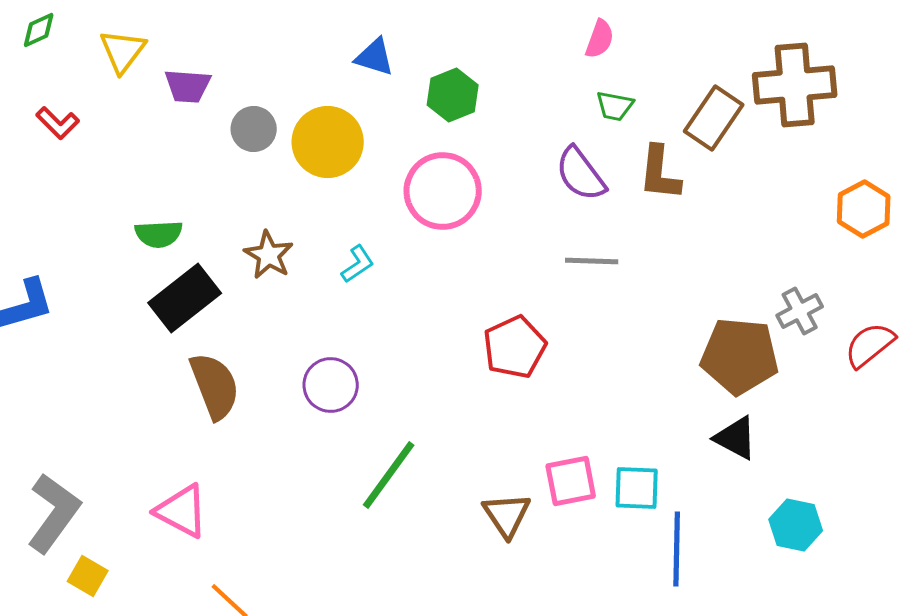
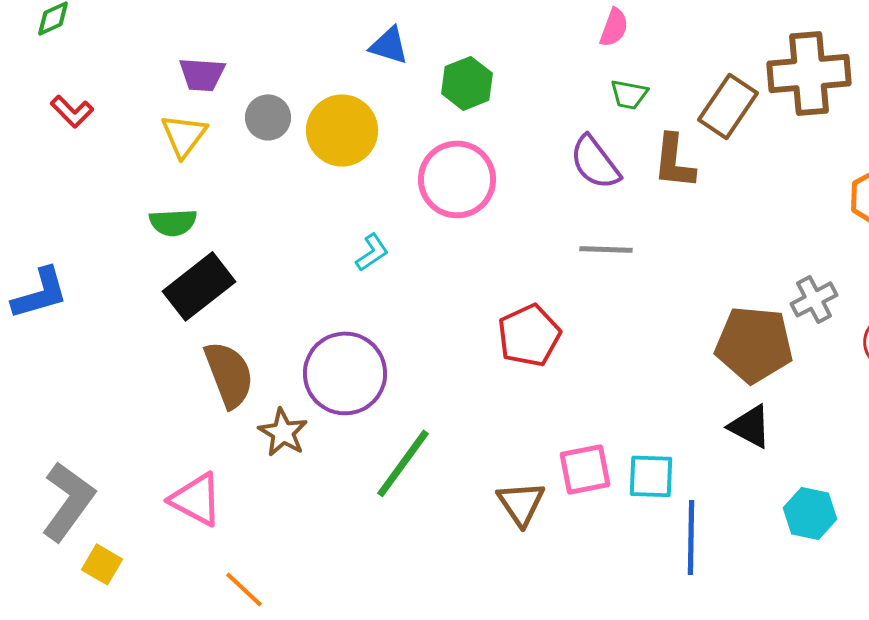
yellow triangle: (123, 51) -> (184, 135), moved
brown star: (269, 255) -> (283, 432), moved
purple circle: (331, 385) -> (345, 373), size x1.5

